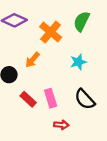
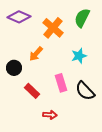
pink rectangle: (51, 98) -> (61, 83), moved
red arrow: (61, 125) -> (50, 115), moved

